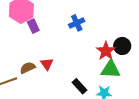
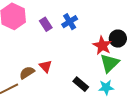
purple rectangle: (33, 26) -> (46, 24), moved
green triangle: (111, 69) -> (109, 63), turned -40

